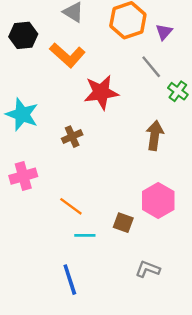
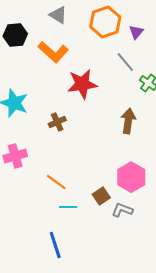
brown square: (123, 223) -> (101, 196), turned 36
gray L-shape: (148, 269) -> (122, 210), moved

